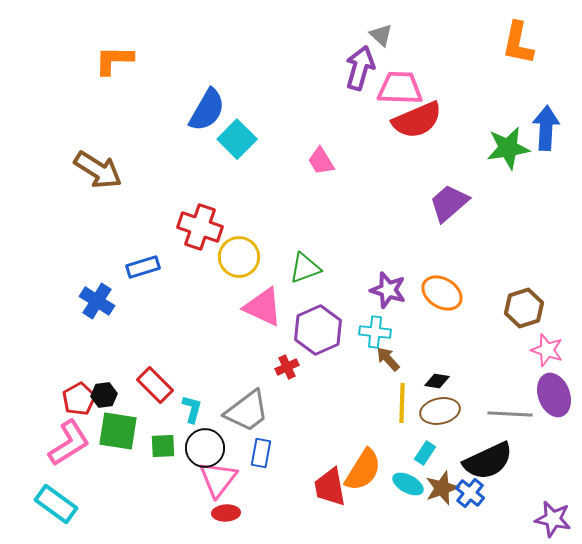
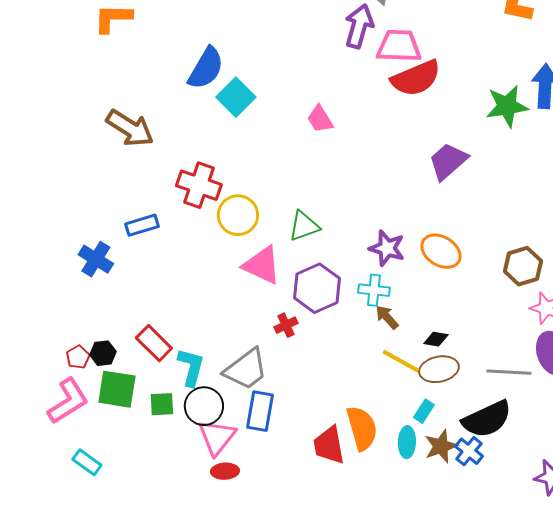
brown arrow: (98, 170) -> (130, 128), moved
red pentagon: (79, 399) -> (78, 357), size x0.7
yellow line: (402, 403) -> (401, 361), turned -63
cyan L-shape: (192, 409) -> (191, 367), size x1.4
blue rectangle: (261, 453) -> (260, 411), size x1.4
orange semicircle: (363, 470) -> (362, 428), turned -48
cyan ellipse: (408, 484) -> (407, 442), turned 64
cyan rectangle: (56, 504) -> (87, 462), moved, size x0.7

